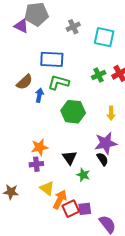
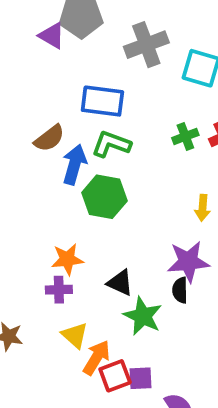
gray cross: (73, 27) -> (146, 45), size x1.6
blue arrow: (39, 95) -> (74, 165), size x1.5
green hexagon: (73, 112) -> (104, 197), moved
black triangle: (69, 158) -> (120, 283), turned -35
black semicircle: (102, 159) -> (180, 290), turned -152
green star: (83, 175) -> (143, 316), size x1.5

